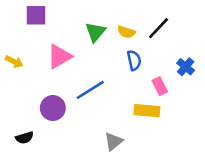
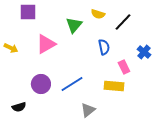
yellow semicircle: (126, 32) -> (98, 14), moved
blue line: (90, 90) -> (72, 84), moved

